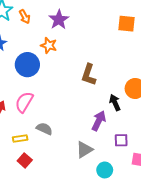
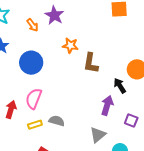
orange arrow: (25, 17) -> (32, 25), moved
orange star: (49, 45) -> (70, 46), moved
yellow rectangle: (20, 138) -> (35, 125), moved
purple square: (121, 140) -> (131, 121), turned 32

